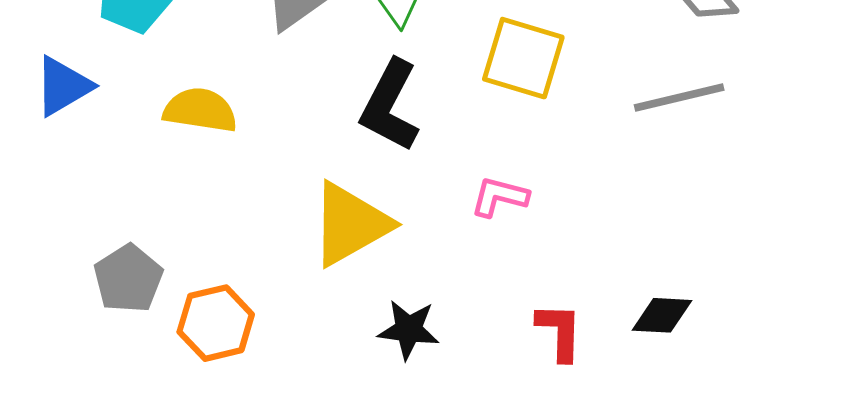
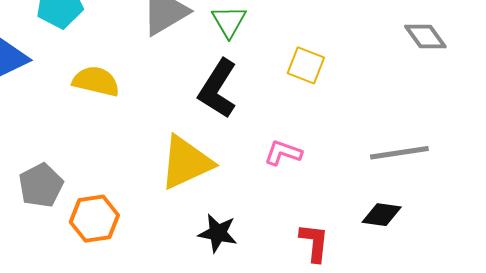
yellow square: (523, 58) -> (306, 65), size x0.7
gray line: (679, 97) -> (399, 153), moved
black diamond: (662, 315) -> (382, 215), moved

